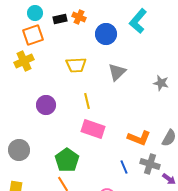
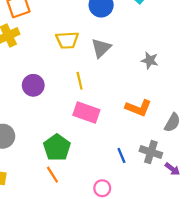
gray triangle: (117, 72) -> (101, 48), moved
gray star: (161, 83) -> (150, 60), moved
orange L-shape: (139, 138) -> (138, 108), moved

